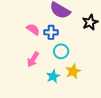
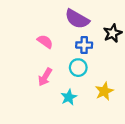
blue cross: (51, 32) -> (84, 45), moved
yellow star: (73, 71) -> (104, 91), moved

